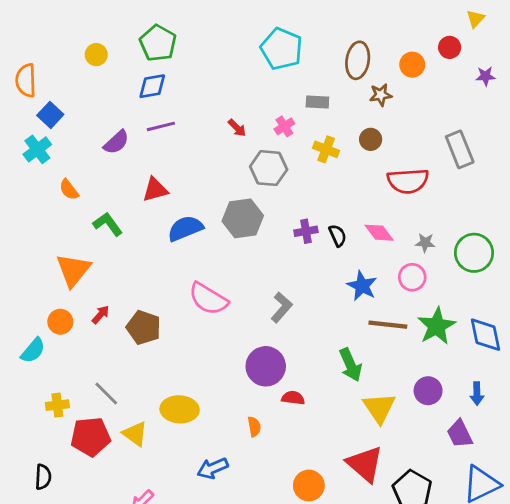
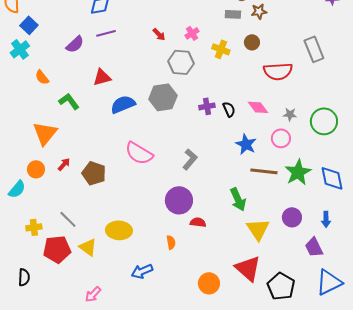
gray rectangle: (317, 102) -> (233, 14), moved

